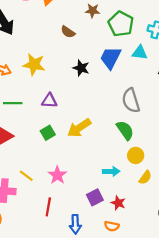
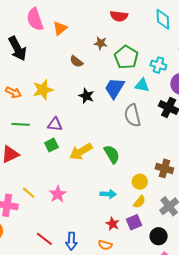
yellow star: (34, 65) -> (43, 90), turned -30
gray semicircle: (131, 101) -> (132, 115), moved
green semicircle: (125, 130) -> (112, 154), moved
green square: (48, 133) -> (51, 145), moved
yellow circle: (136, 155) -> (140, 182), moved
purple square: (95, 197) -> (134, 222), moved
red line: (48, 207) -> (44, 239), moved, turned -66

